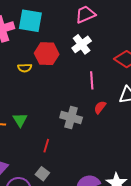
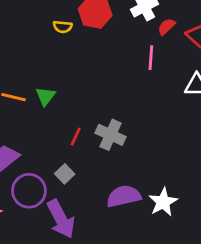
red semicircle: (100, 107) -> (166, 27), moved
gray cross: (71, 118) -> (111, 135), moved

